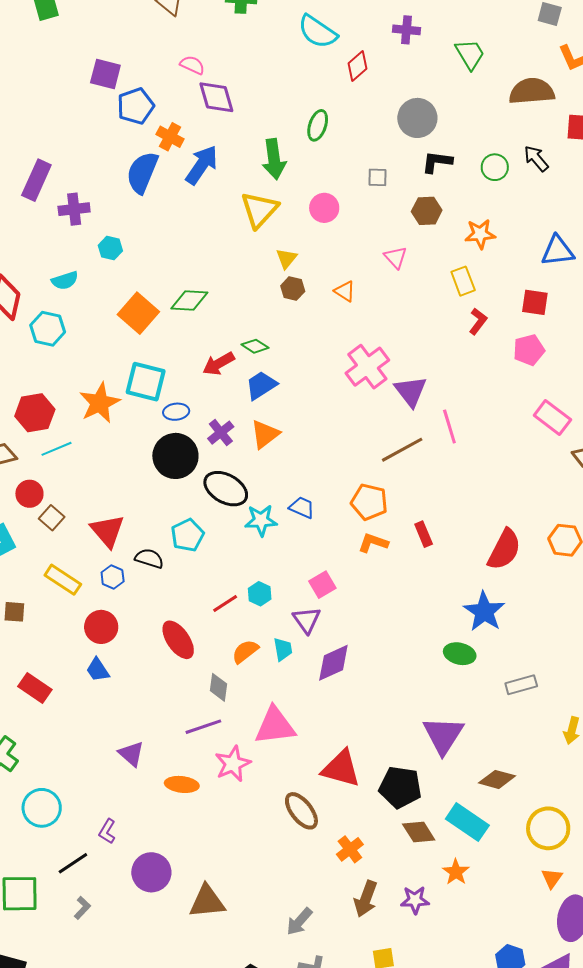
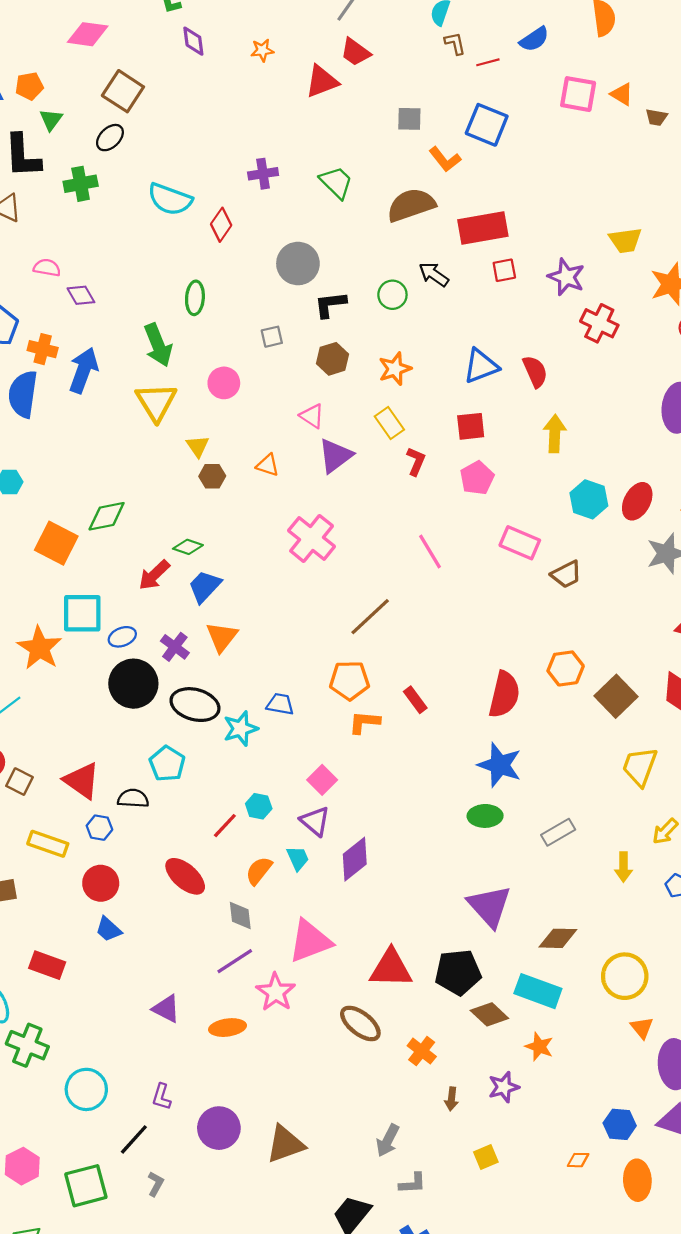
purple diamond: (216, 97) -> (81, 295), size x0.7
purple triangle: (411, 391) -> (335, 456), moved, turned 45
pink line: (449, 427) -> (430, 551), moved
brown arrow: (366, 899) -> (452, 1099), size x0.6

